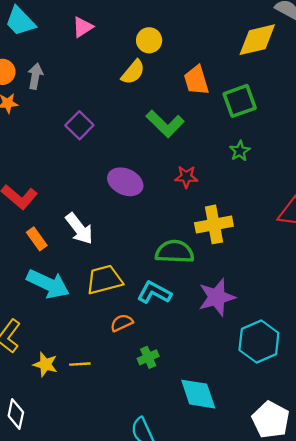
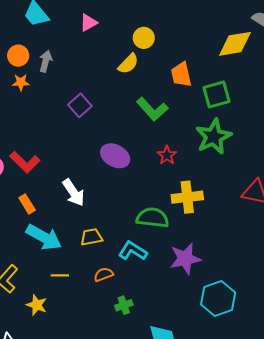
green star: (240, 151) -> (214, 137), size x2.0
red star: (186, 177) -> (167, 155), turned 30
orange rectangle: (37, 239) -> (27, 204), moved
yellow trapezoid: (104, 280) -> (92, 237), size x0.7
yellow line: (80, 364) -> (60, 275), moved

